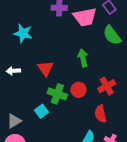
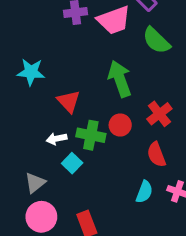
cyan star: (23, 33) -> (31, 72), moved
green arrow: (83, 58) -> (120, 79), size x1.4
white arrow: (13, 71) -> (57, 139), moved

